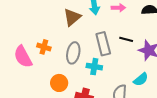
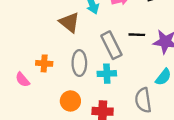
brown triangle: (72, 17) -> (69, 22), turned -30
pink semicircle: (23, 57) -> (23, 80), size x0.6

